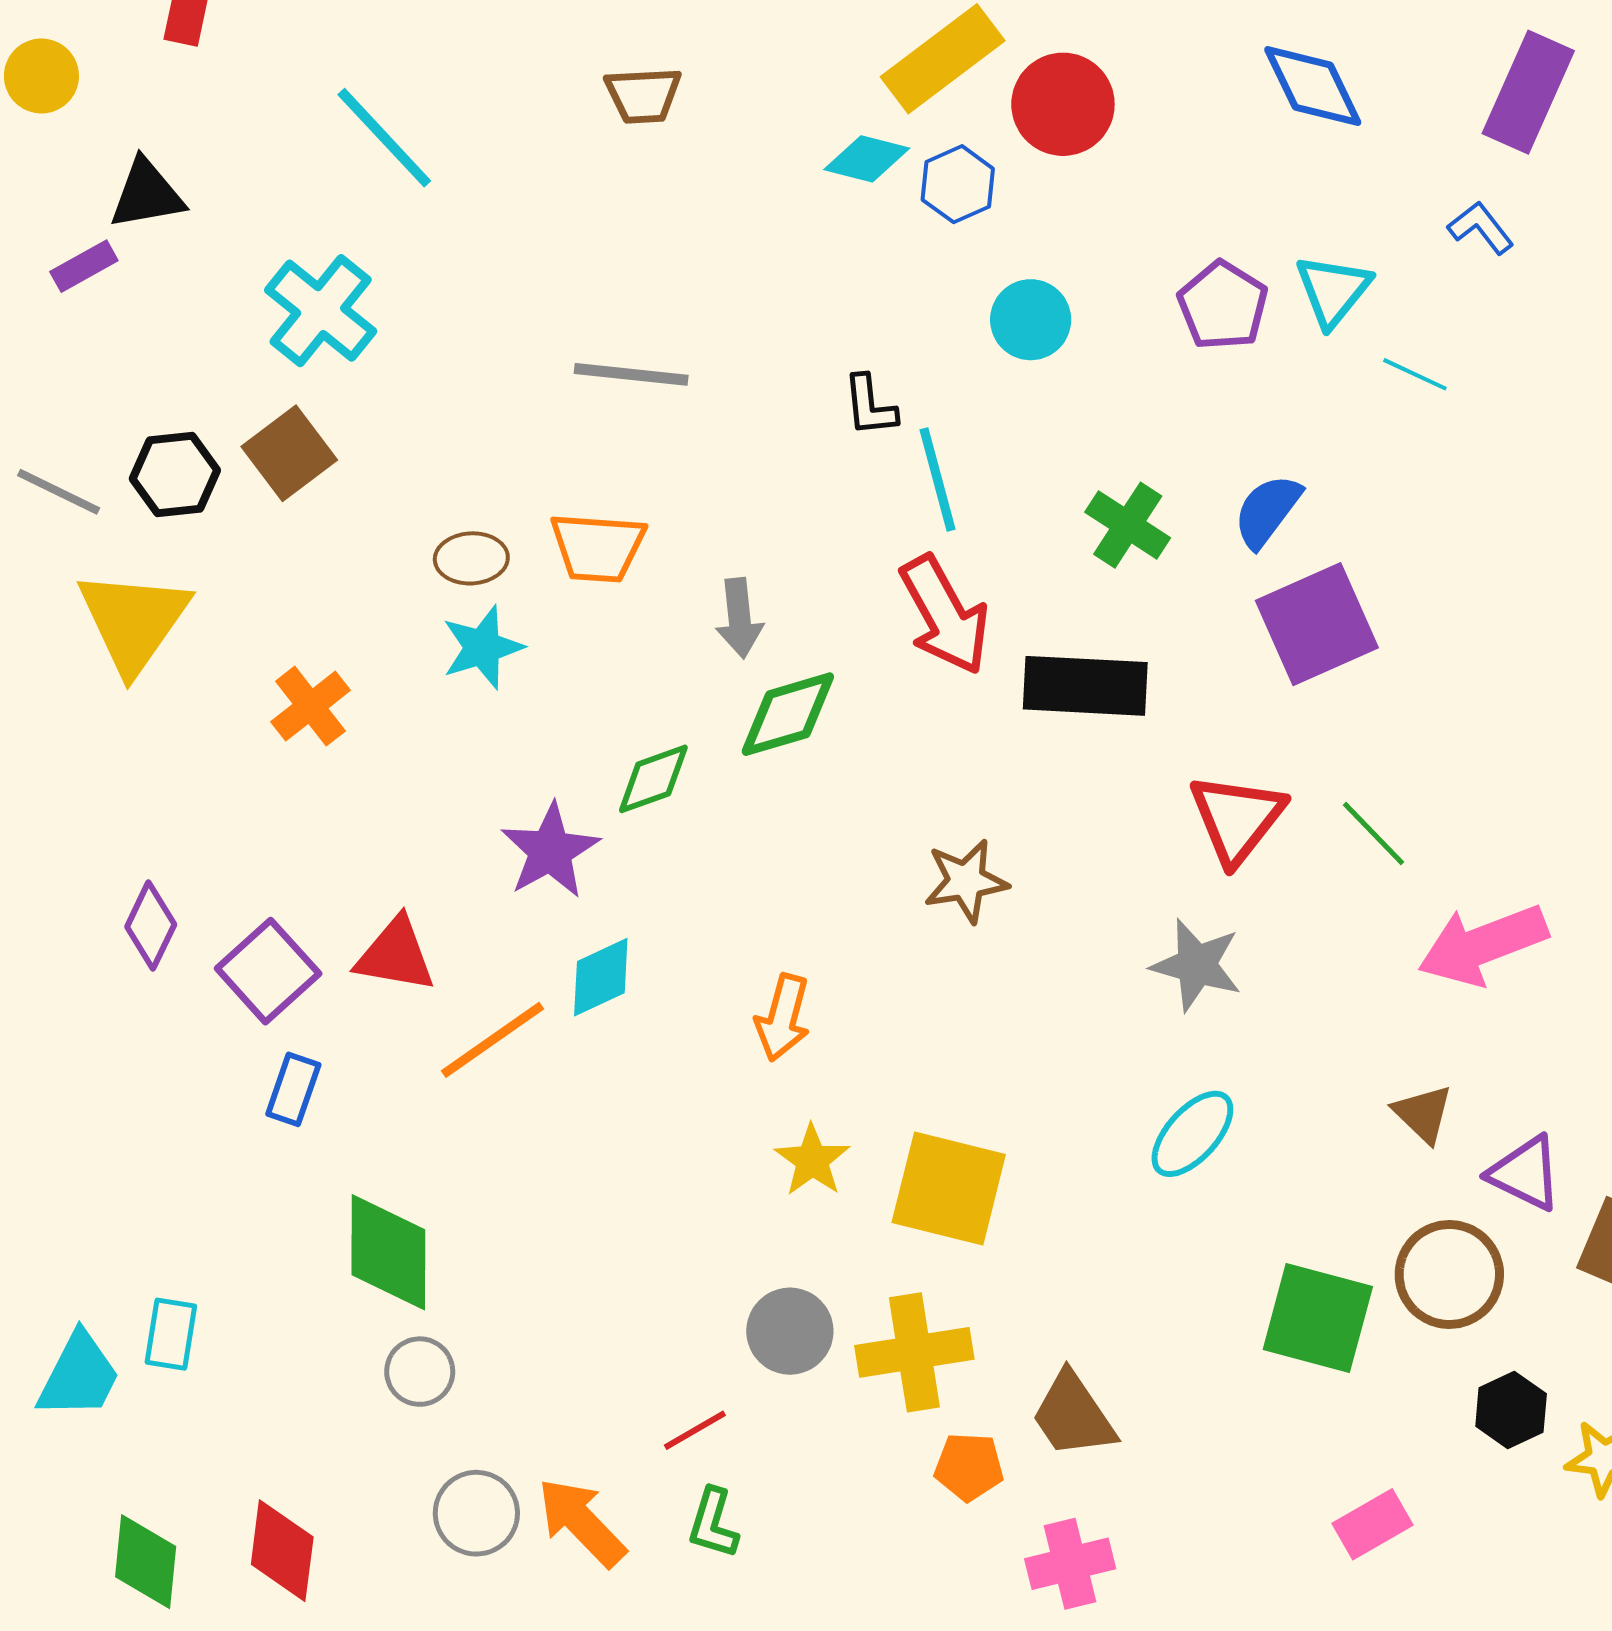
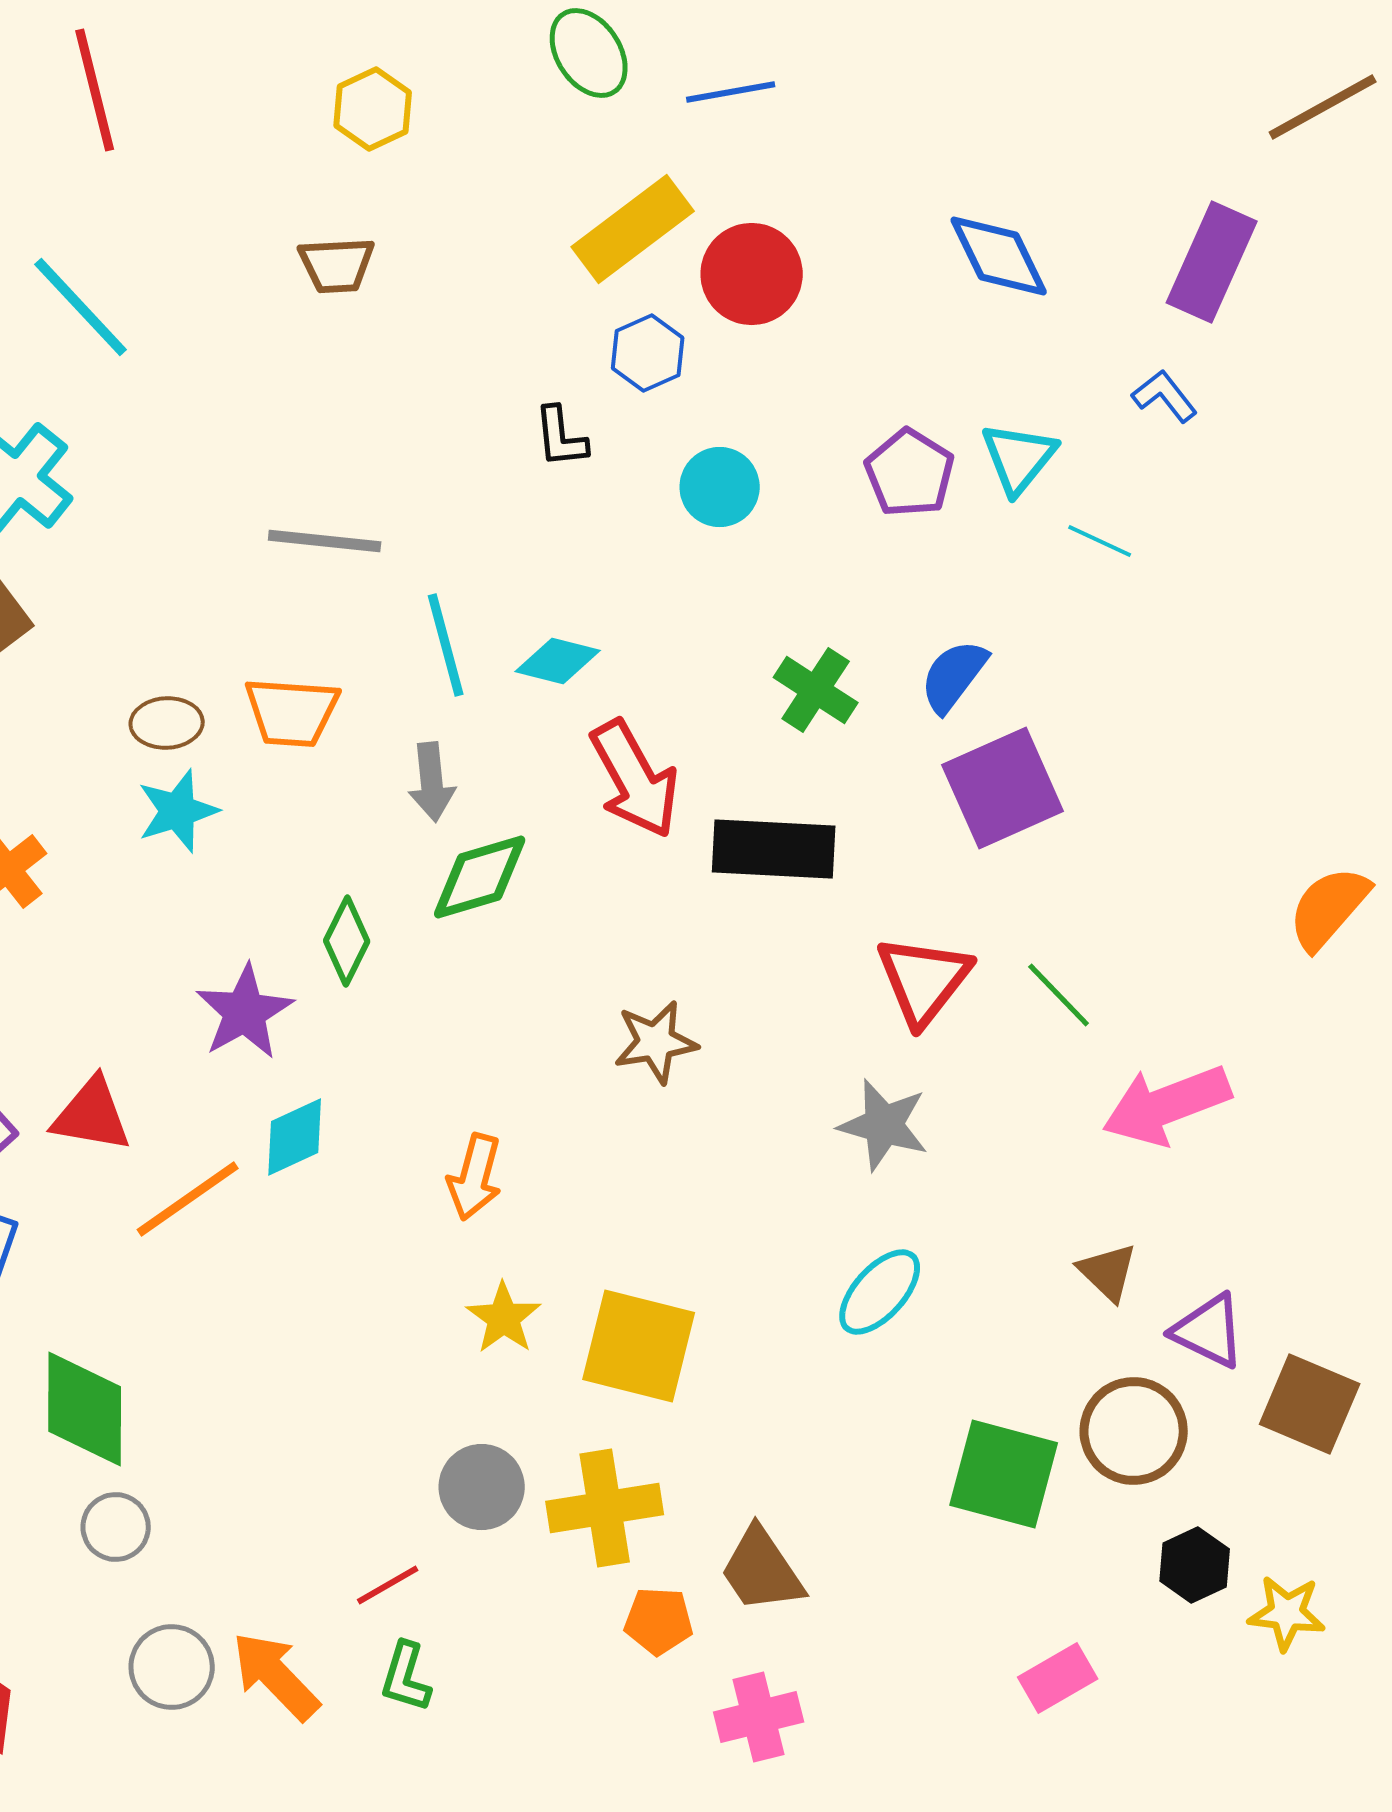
cyan diamond: (867, 159) -> (558, 661), moved
black L-shape: (870, 406) -> (561, 437), moved
cyan line: (938, 480) -> (446, 645), moved
green diamond: (653, 779) -> (347, 941), turned -44

